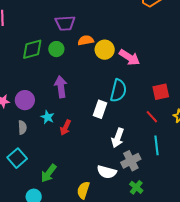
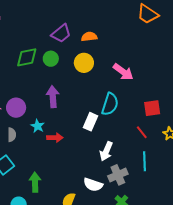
purple trapezoid: (65, 23) -> (61, 33), turned -40
orange semicircle: (86, 40) -> (89, 37), moved
yellow circle: (105, 50) -> (84, 63), moved
red arrow: (66, 128) -> (55, 138), turned -119
green arrow: (49, 173) -> (35, 182), turned 138

